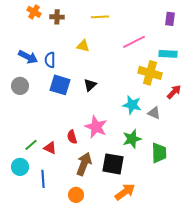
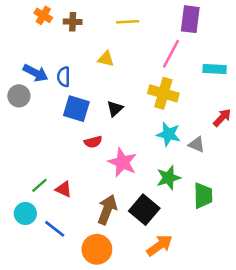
purple rectangle: (170, 19) -> (190, 19), moved, size x1.5
pink line: (134, 42) -> (171, 54), turned -35
yellow cross: (150, 73) -> (163, 93), moved
gray circle: (20, 86) -> (19, 96), moved
red semicircle: (72, 137) -> (93, 142), moved, turned -88
black square: (113, 164) -> (144, 210), turned 30
blue line: (43, 179) -> (55, 229), turned -48
orange circle: (76, 195) -> (97, 249), size x1.5

